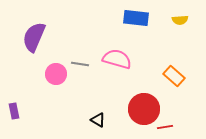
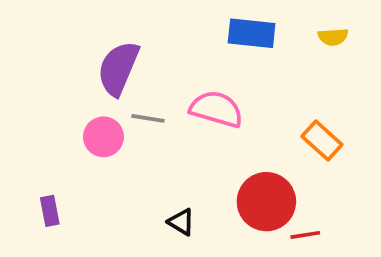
purple semicircle: (34, 37) -> (118, 68), moved
purple rectangle: (14, 111) -> (50, 211), moved

